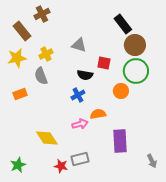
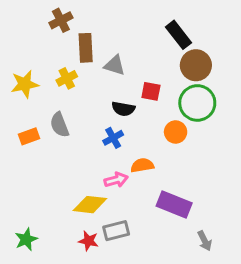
brown rectangle: (22, 31) -> (86, 48), moved, turned 36
gray semicircle: (41, 76) -> (59, 125), moved
yellow diamond: (47, 138) -> (90, 205), moved, turned -50
purple rectangle: (120, 141) -> (174, 205), turned -65
gray arrow: (152, 161) -> (205, 241), moved

